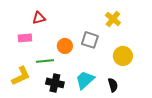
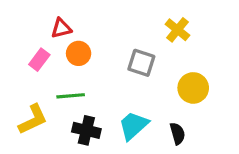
pink rectangle: (25, 38) -> (39, 60), turned -48
orange circle: (65, 46) -> (79, 53), moved

